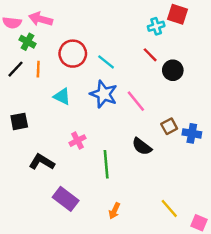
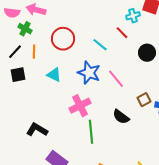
red line: (150, 55) -> (122, 33), moved
cyan line: (106, 62) -> (100, 45), moved
black square: (19, 121) -> (18, 75), moved
pink cross: (78, 141) -> (80, 106), moved, size x1.5

